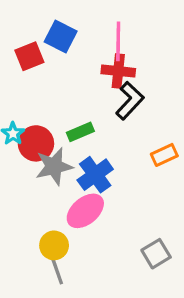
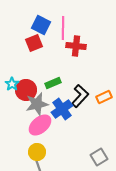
pink line: (118, 41) -> (63, 28), moved
red square: (29, 56) -> (34, 43), moved
black L-shape: (130, 101) -> (80, 96), moved
pink ellipse: (85, 211) -> (40, 125), moved

